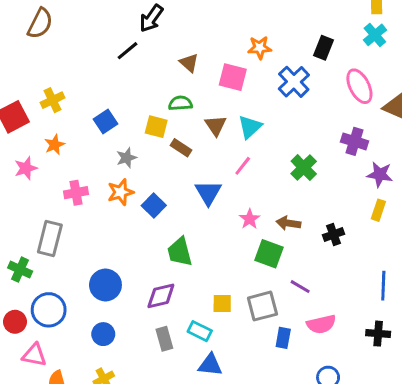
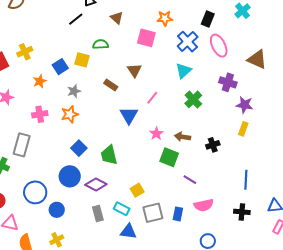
brown triangle: (189, 63) -> (117, 18), moved
pink ellipse: (359, 86) -> (219, 46), moved
green semicircle: (180, 103) -> (101, 44), moved
yellow square: (156, 127) -> (82, 60), moved
cyan triangle: (250, 127) -> (183, 71), moved
orange star: (55, 145) -> (40, 81), moved
blue square: (154, 206) -> (79, 148), moved
blue circle: (105, 285) -> (70, 176), moved
purple diamond: (161, 296) -> (96, 185), turned 40
yellow square: (222, 303) -> (137, 190), turned -32
gray square: (262, 306) -> (153, 213), moved
blue circle: (49, 310) -> (35, 192), moved

